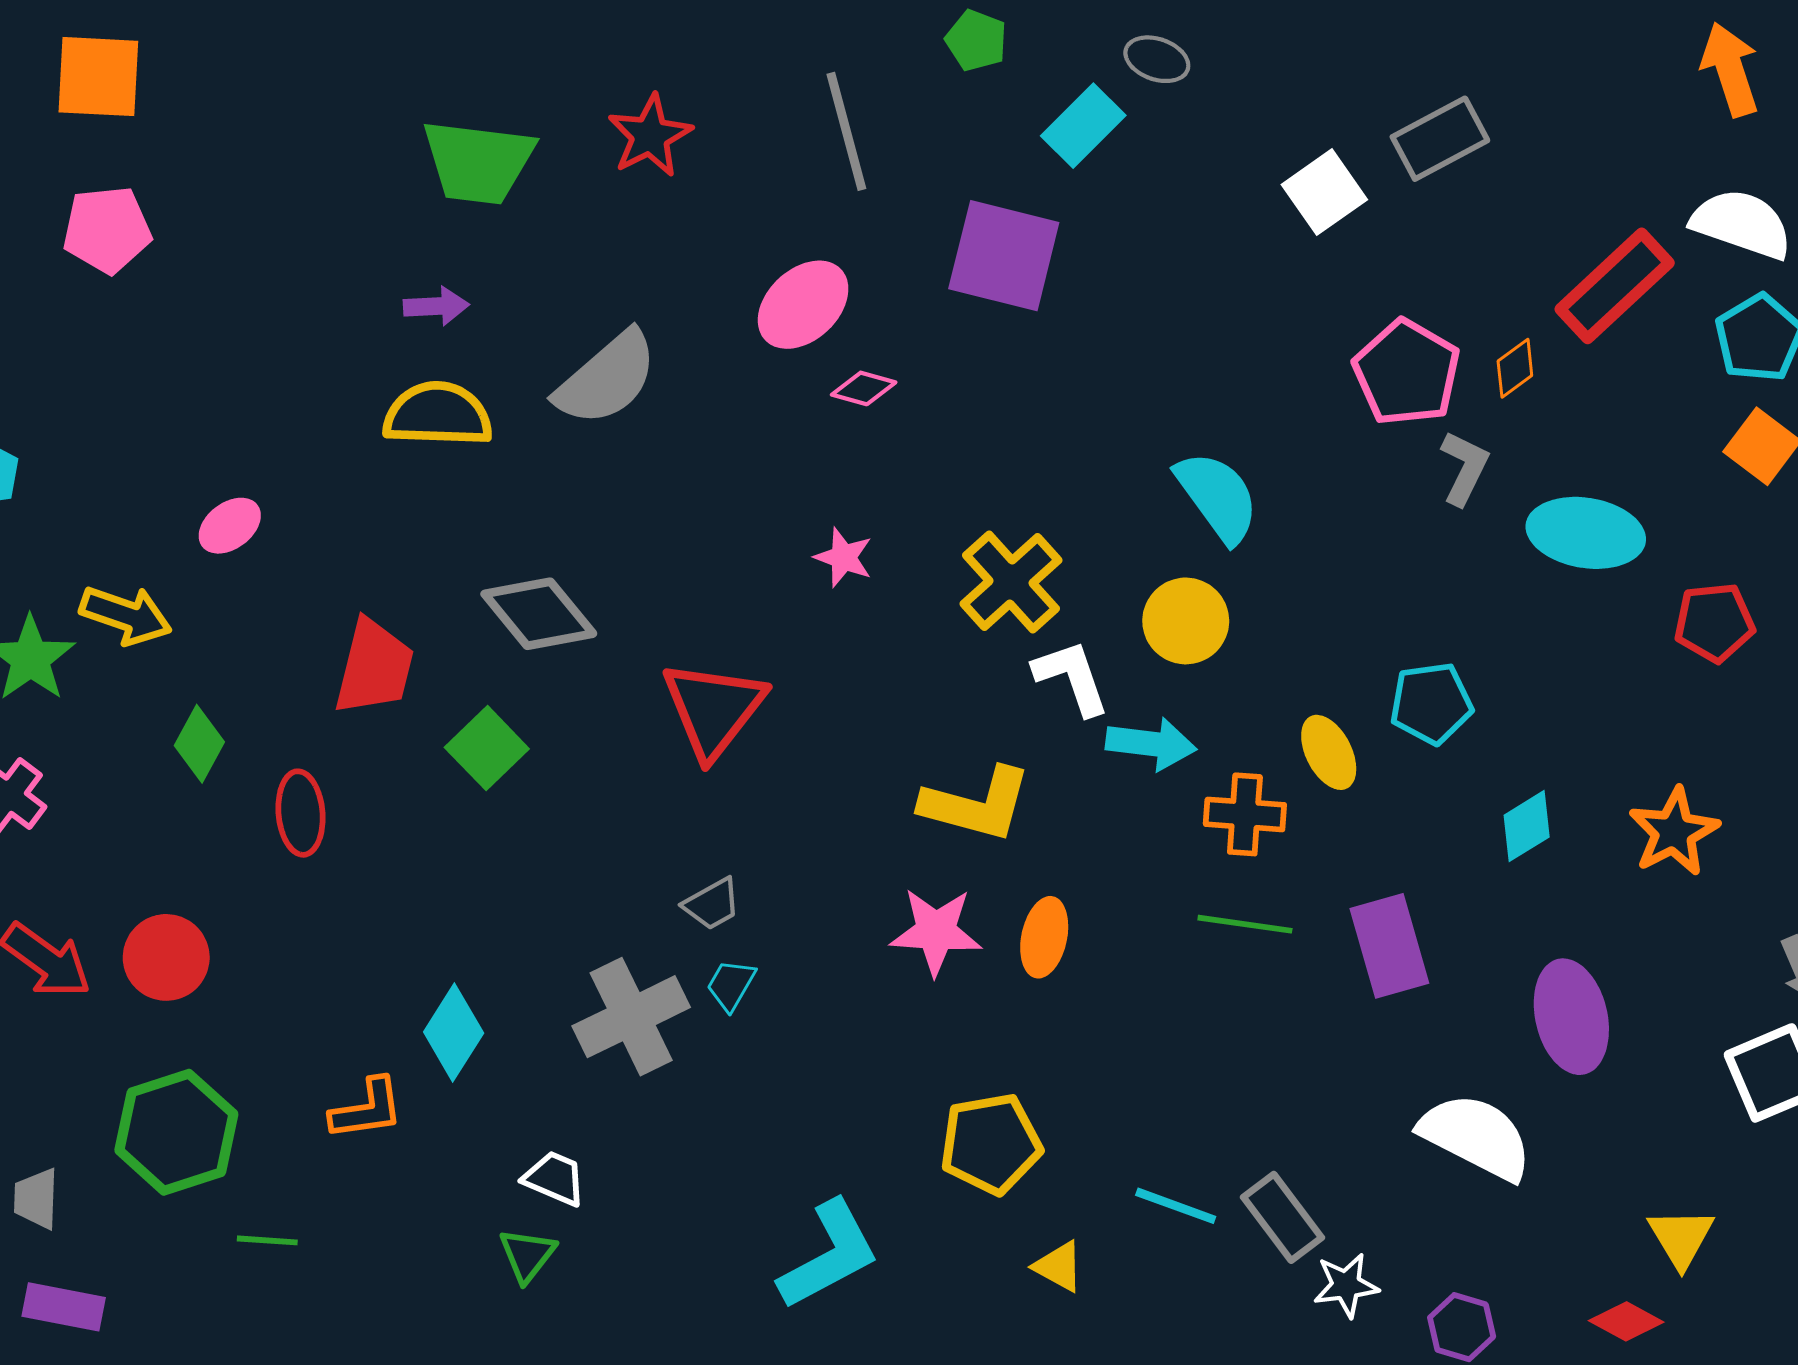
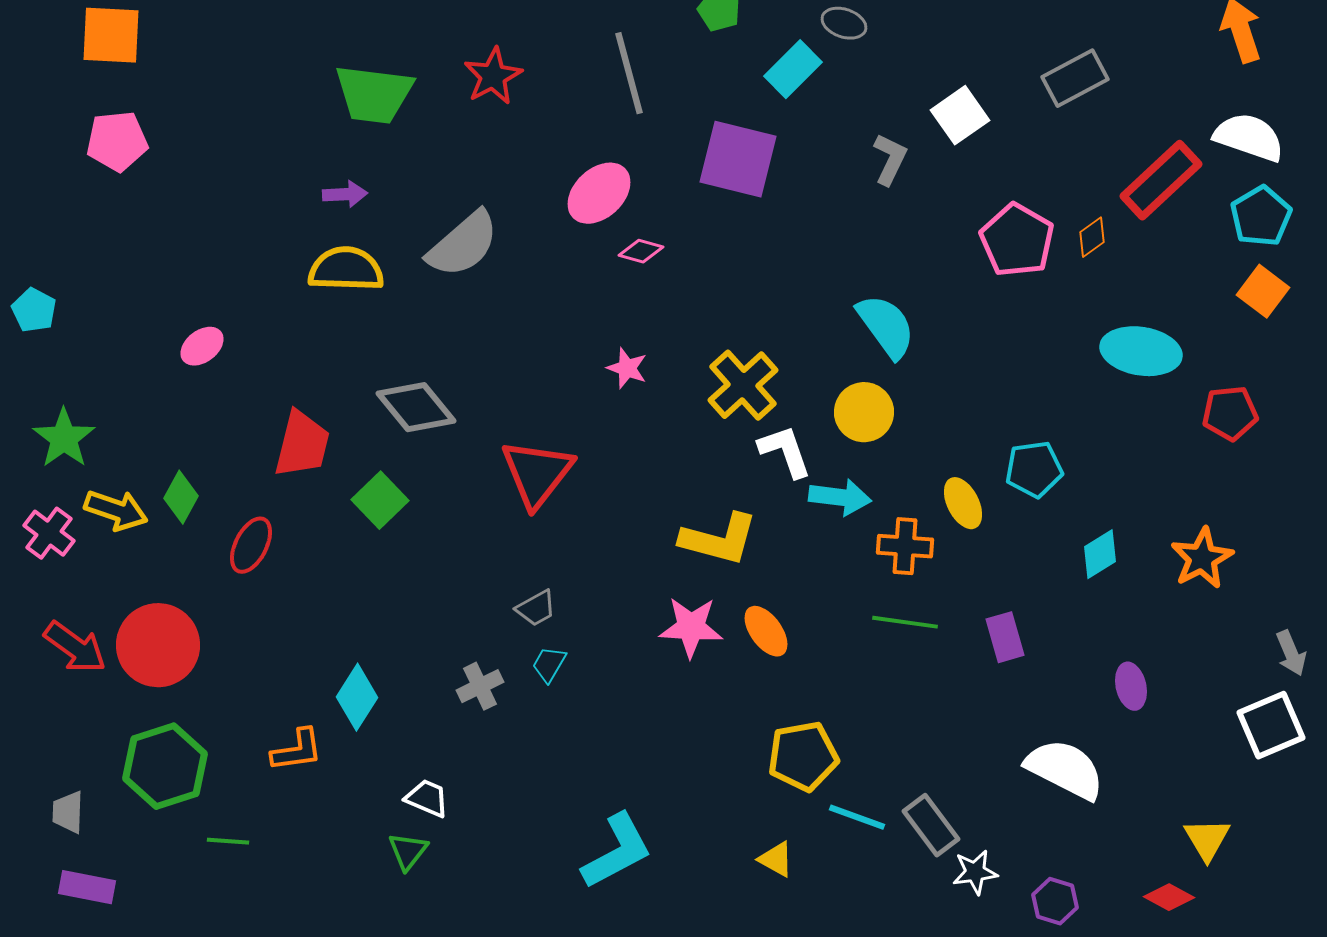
gray rectangle: (1440, 139) -> (1075, 78), moved
gray L-shape: (1464, 468) -> (890, 159), moved
yellow arrow: (126, 615) -> (116, 510), moved
red ellipse: (301, 813) -> (251, 545), turned 32
orange ellipse: (1044, 937) -> (766, 631), turned -48
purple rectangle: (1389, 946) -> (1005, 637), size x0.7
red circle: (166, 957) -> (158, 645), size x1.4
gray cross: (631, 1017) -> (480, 686), size x0.6
purple ellipse: (1571, 1017) -> (1131, 686), size x0.6
yellow pentagon: (991, 1144) -> (803, 756), moved

